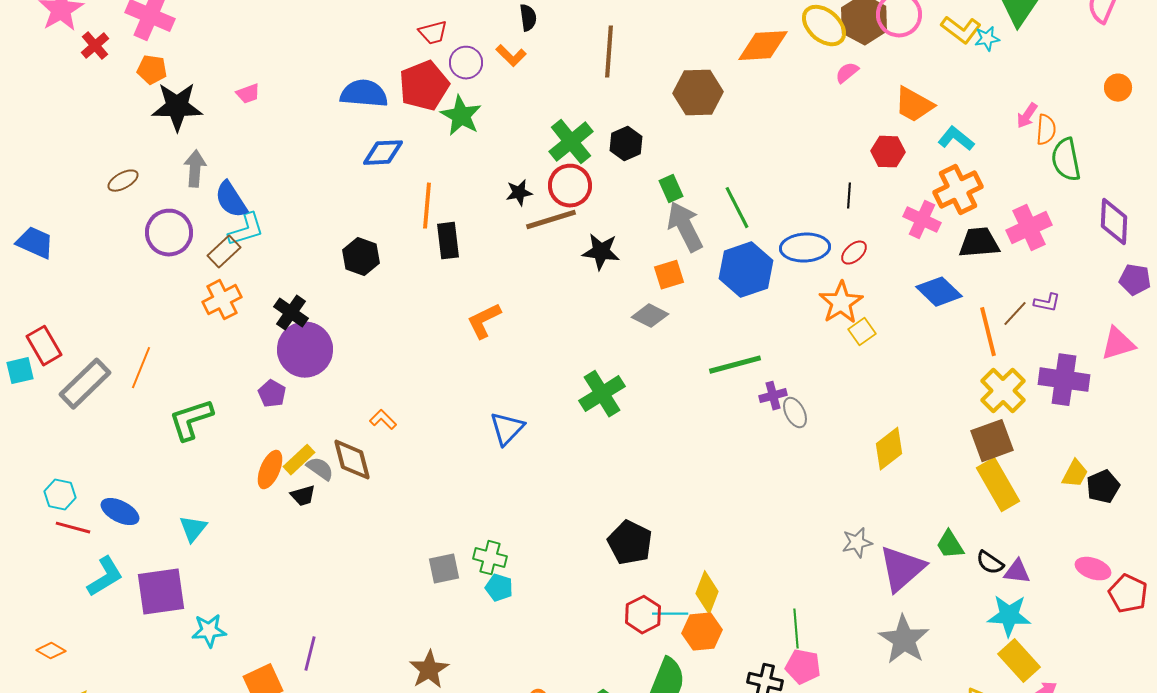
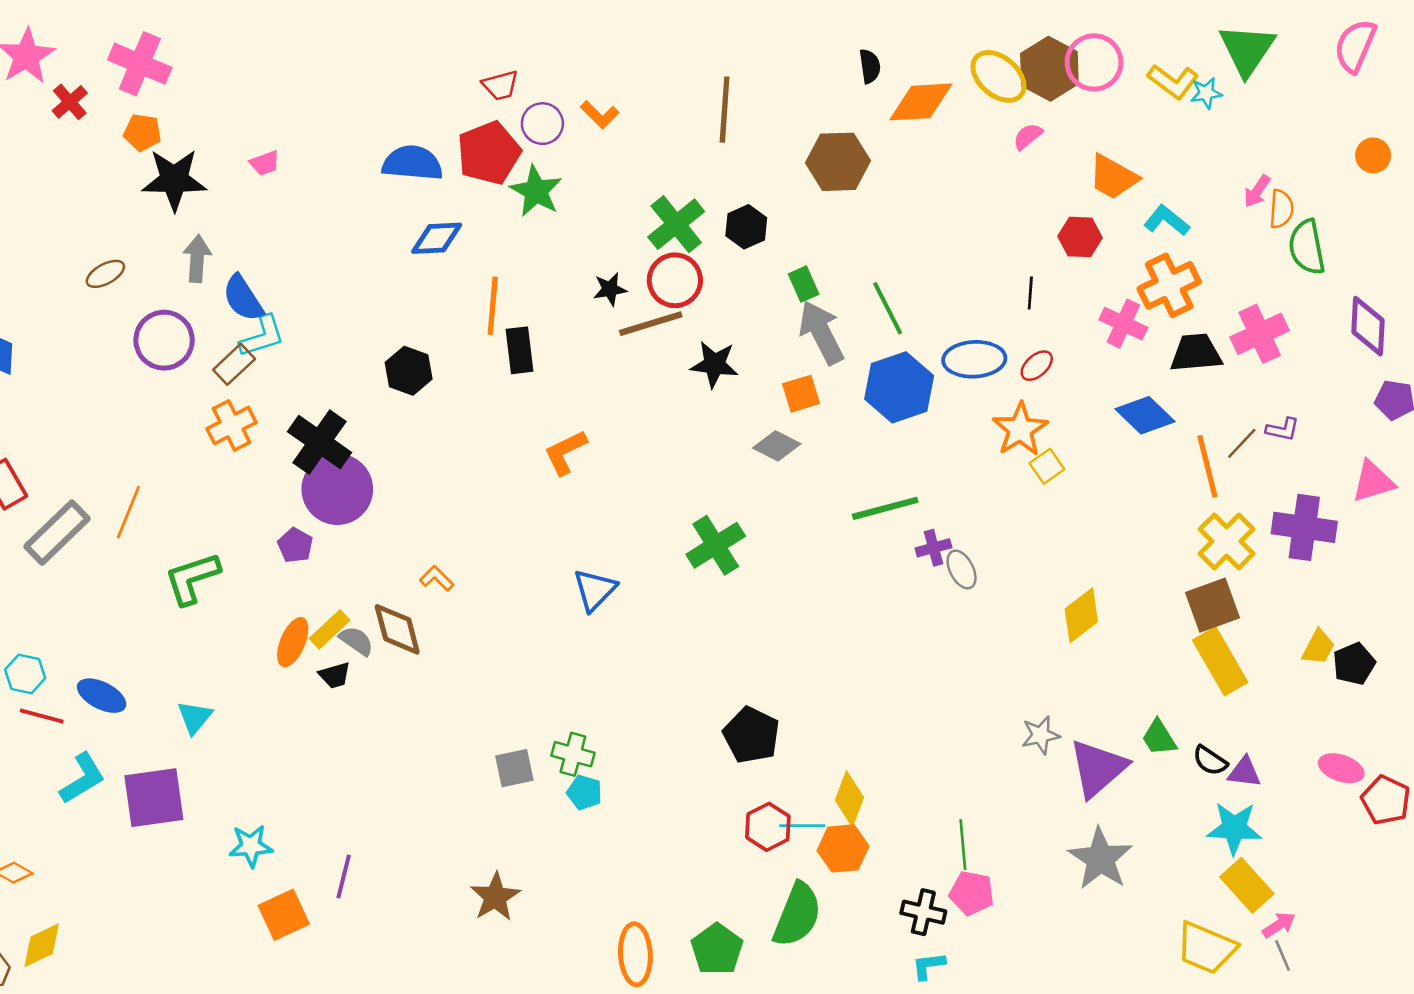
black semicircle: (528, 18) -> (870, 66), moved
black cross: (291, 313) -> (319, 442), size x1.4
cyan star: (209, 631) -> (251, 846), moved

